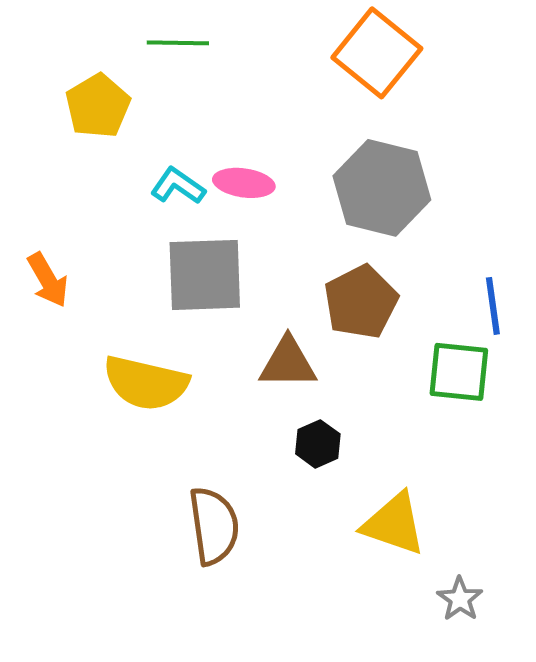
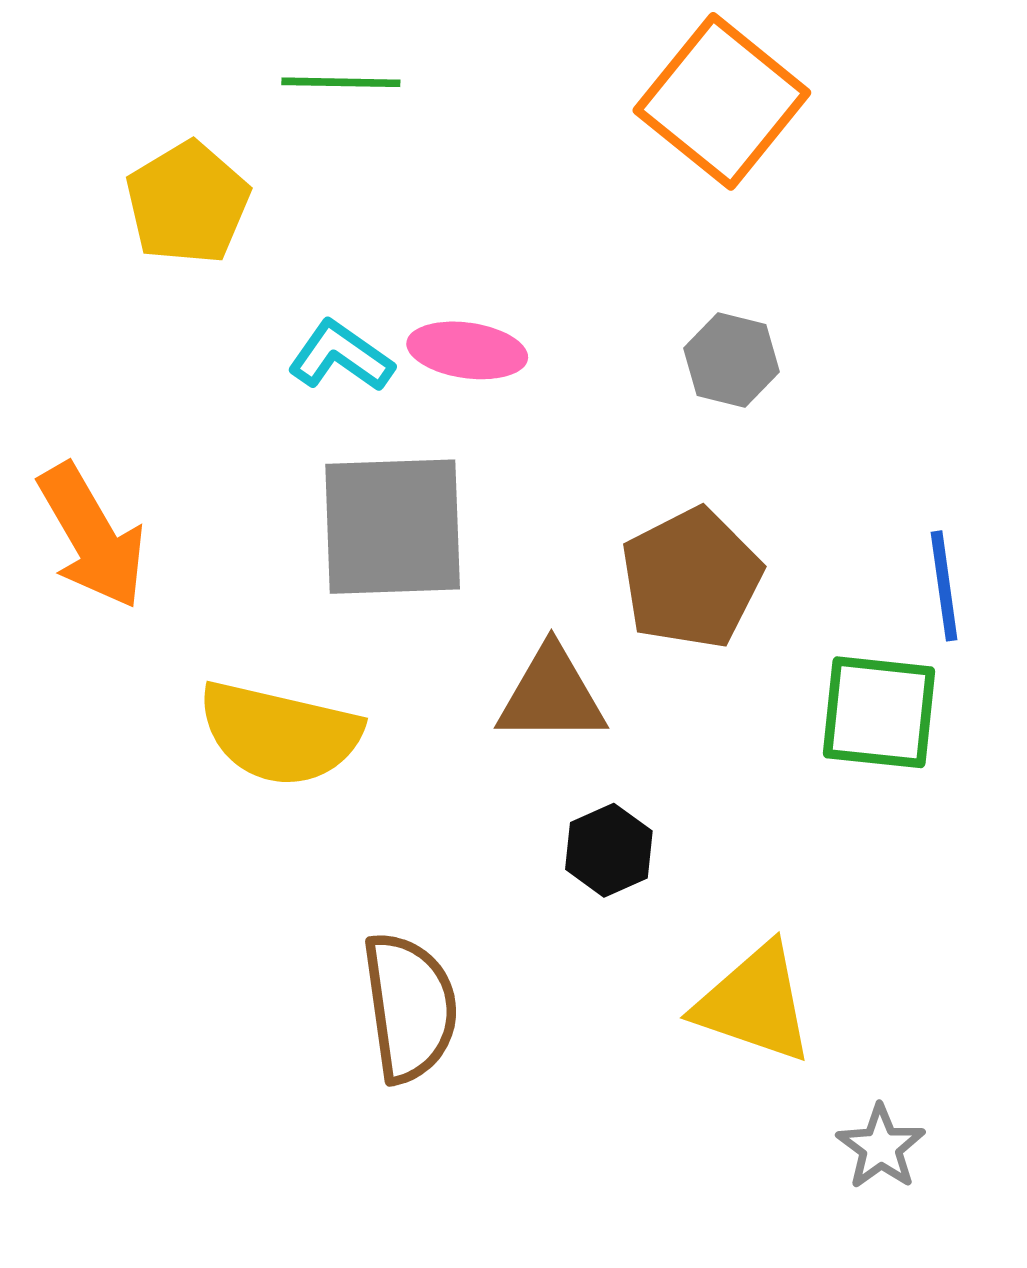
gray hexagon: (382, 188) -> (731, 360), size x0.5
orange arrow: (48, 280) -> (92, 536), size x1.4

